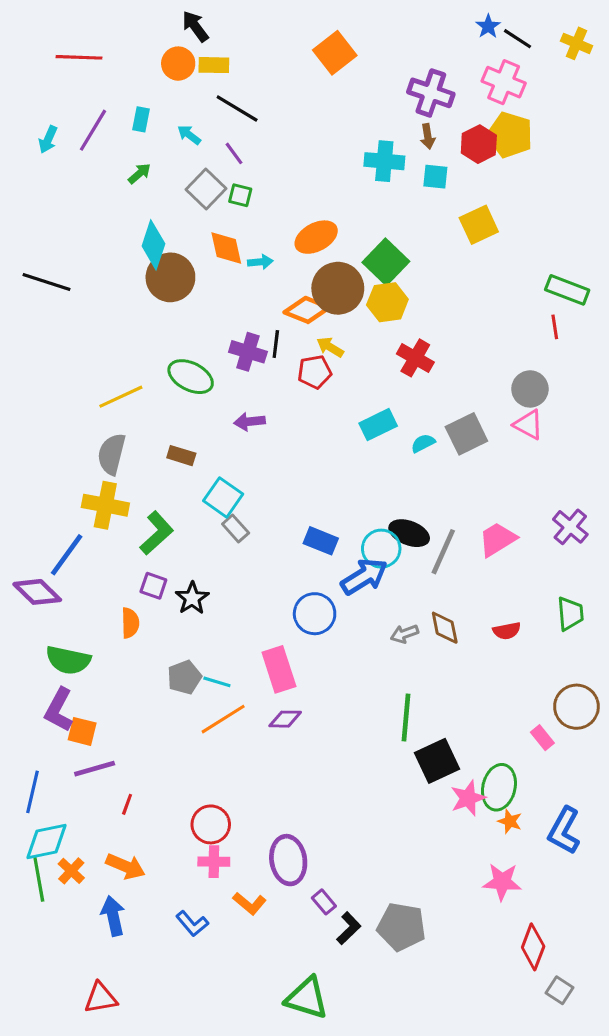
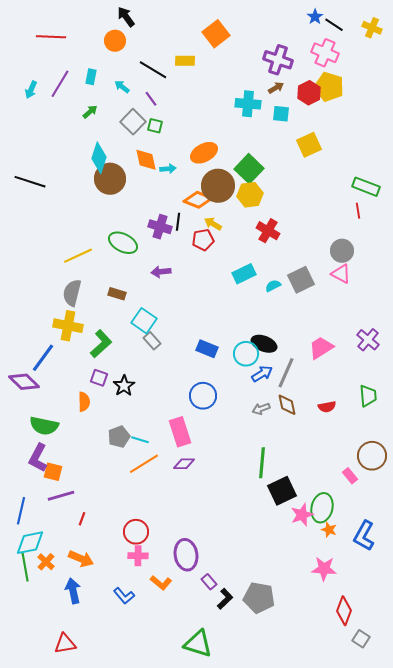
yellow rectangle: (214, 65) -> (185, 61), moved
brown arrow: (428, 136) -> (276, 88), turned -112
gray line: (443, 552) -> (286, 373), moved
blue arrow: (364, 576) -> (262, 374), moved, size x0.7

